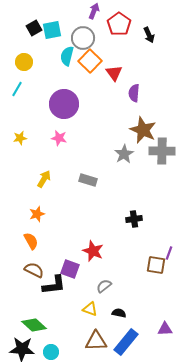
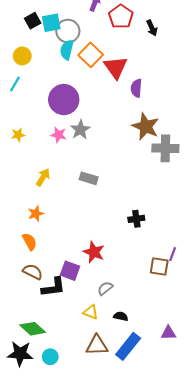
gray circle: (83, 38) -> (68, 31), moved
red triangle: (114, 73) -> (116, 67), size x1.4
gray star: (124, 154) -> (80, 130), moved

